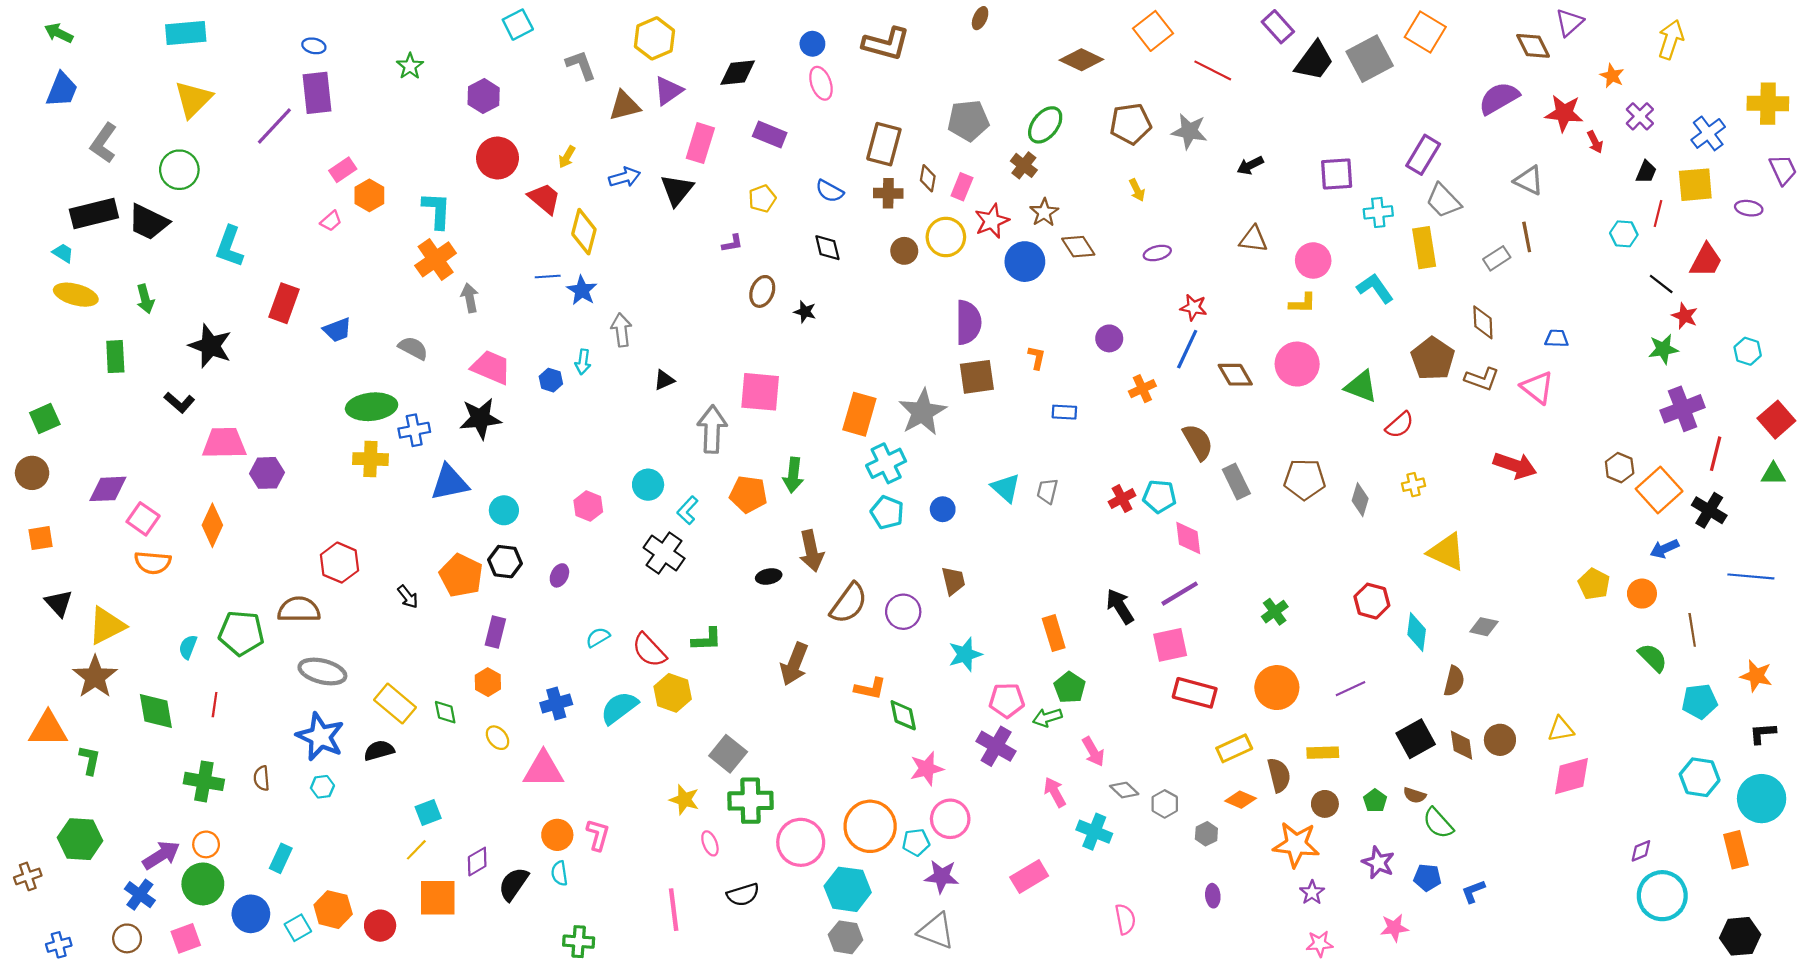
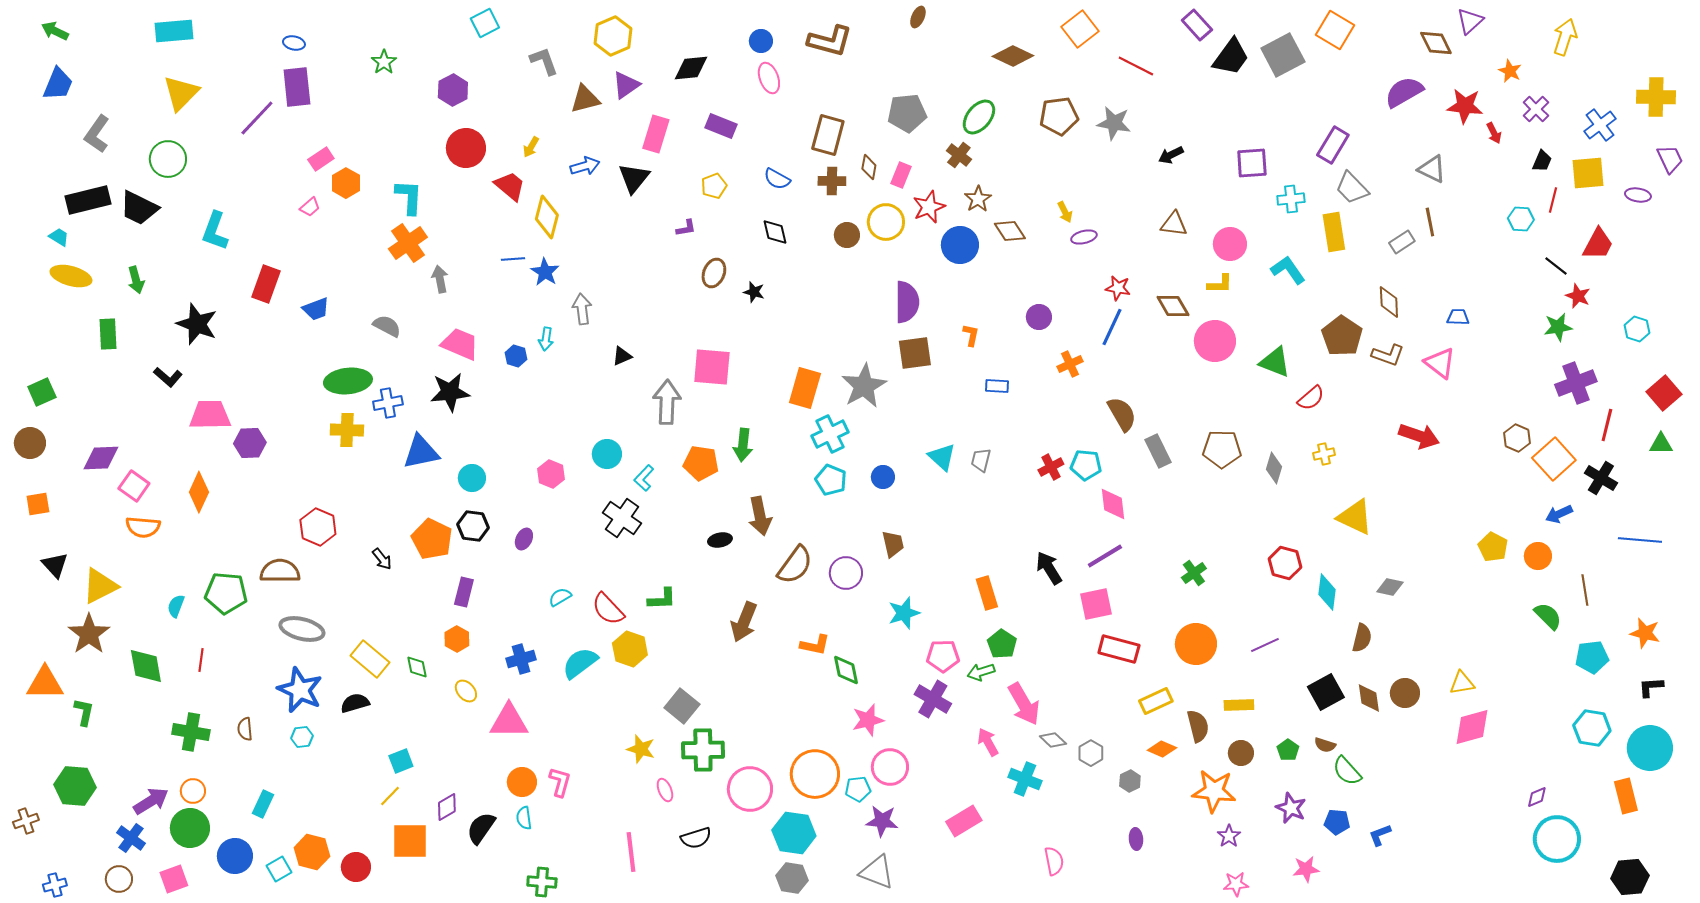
yellow arrow: (1137, 190) -> (1065, 212), moved
brown diamond: (1235, 375) -> (1173, 306), moved
pink arrow: (1093, 752) -> (1024, 704), size x1.5

